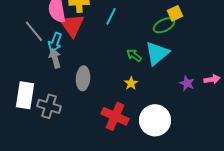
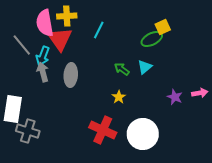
cyan triangle: (157, 53) -> (145, 67), size x0.6
gray ellipse: (83, 78) -> (71, 75), moved
gray cross: (49, 106) -> (28, 131), moved

